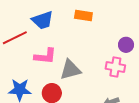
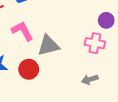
pink L-shape: (45, 56) -> (22, 31), turned -125

